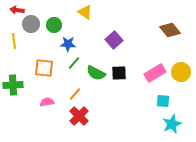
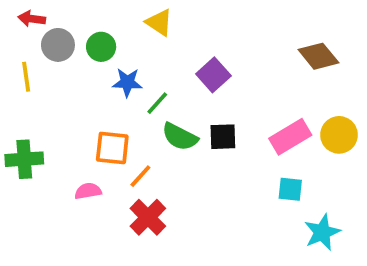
green line: (74, 63) -> (157, 103), moved
orange square: (44, 68) -> (112, 148), moved
cyan square: (163, 101) -> (290, 189), moved

